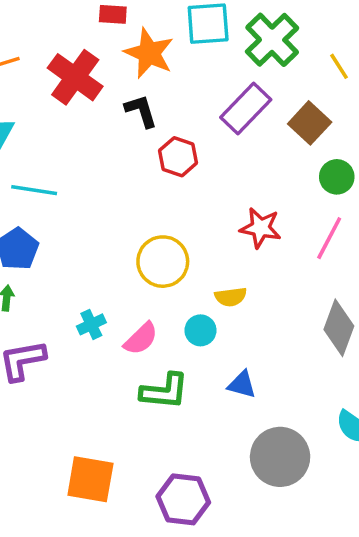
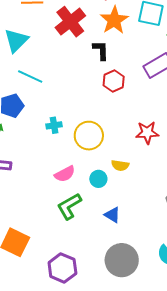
red star: (260, 228) -> (147, 133), turned -30
cyan cross: (91, 324) -> (54, 125), moved
green L-shape: (164, 391) -> (69, 206), turned 128

